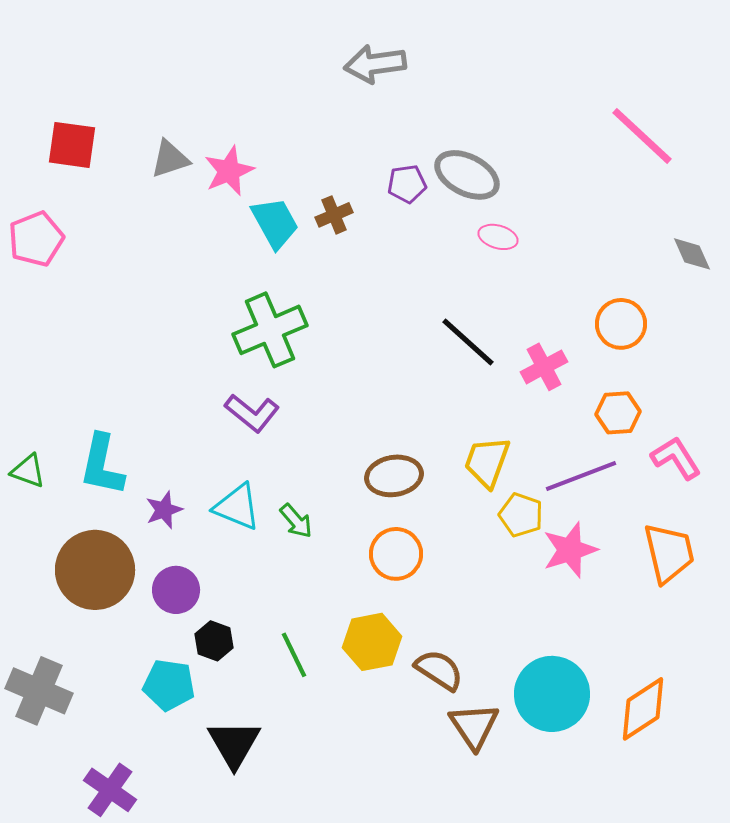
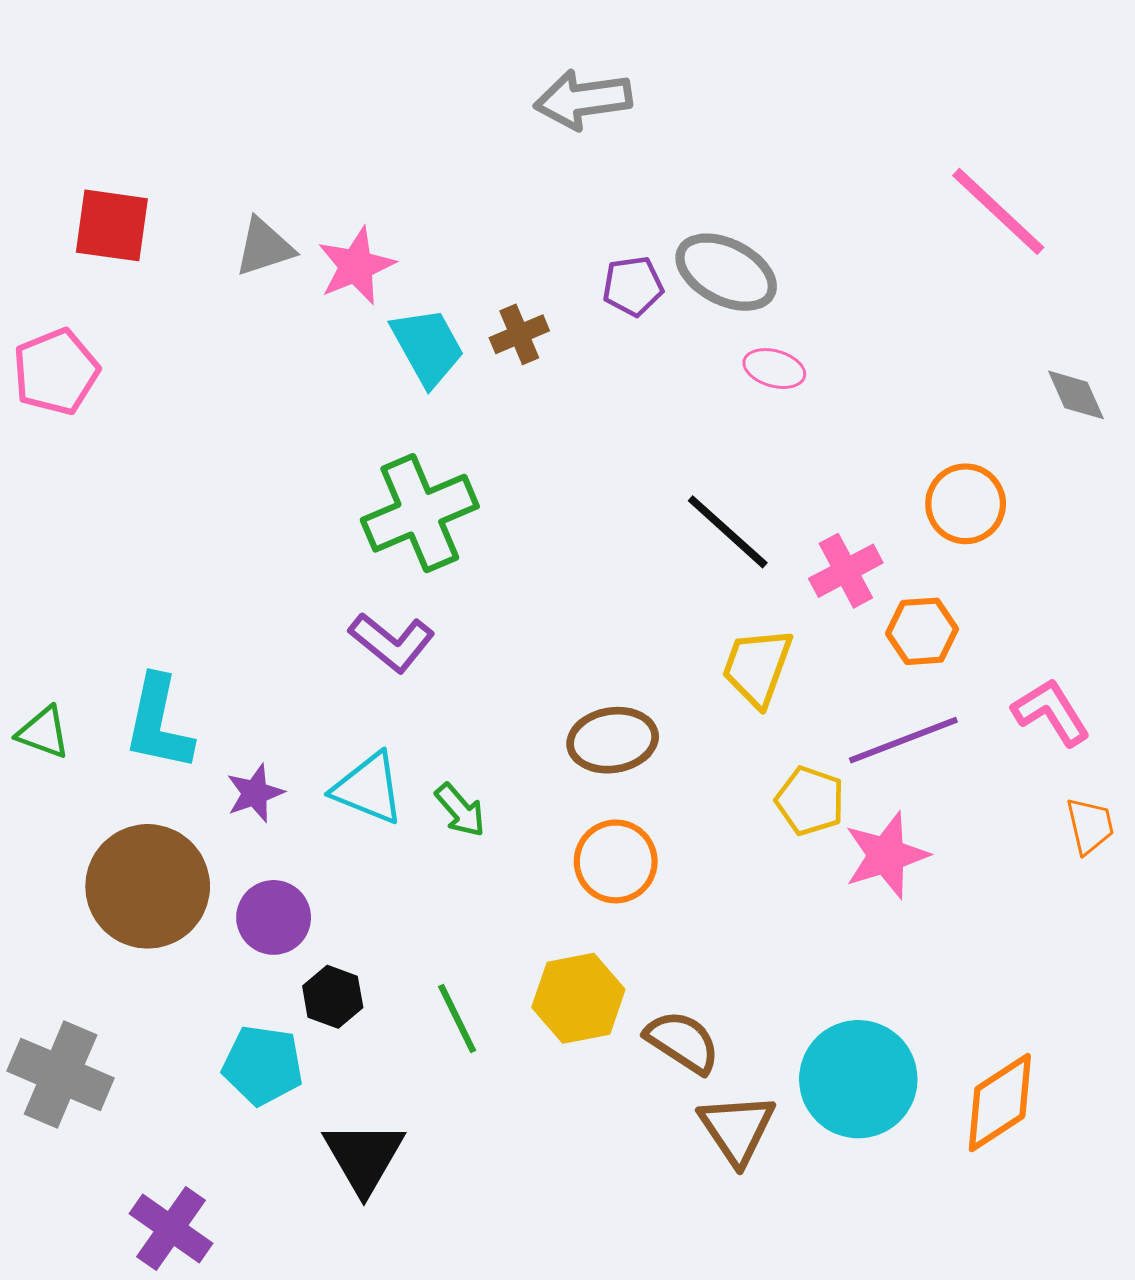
orange hexagon: (618, 413) -> (922, 631), moved
yellow trapezoid: (487, 462) -> (757, 667), moved
orange trapezoid: (669, 553) -> (1090, 826), moved, size x0.6

